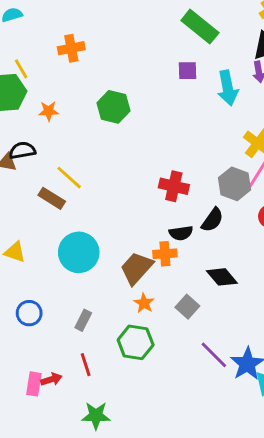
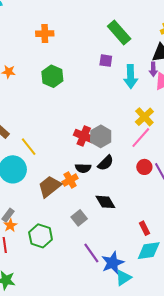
orange cross: (71, 48) -> (45, 34), moved
yellow line: (69, 178) -> (29, 147), moved
gray hexagon: (234, 184) -> (101, 136), moved
orange cross: (165, 254) -> (70, 180), turned -35
orange star: (144, 303) -> (10, 225), moved

